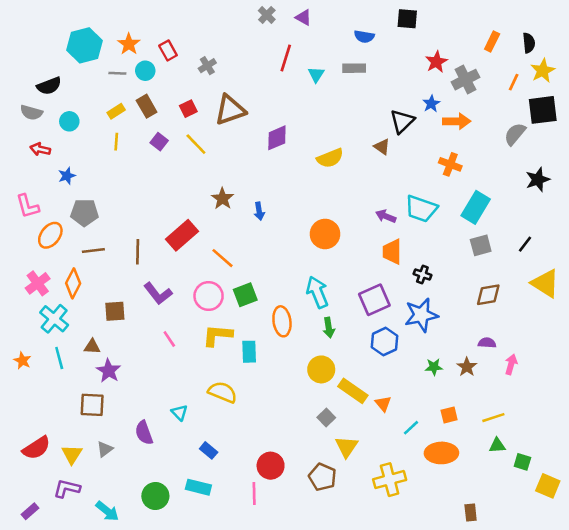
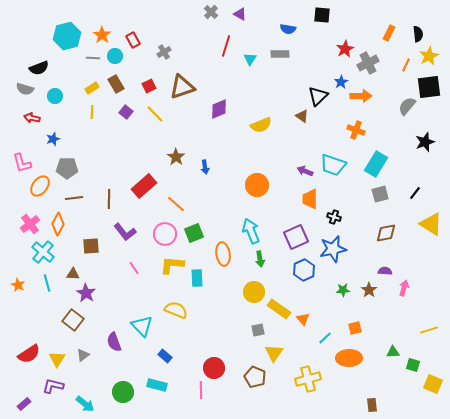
brown square: (92, 405) -> (73, 320), turned 35
cyan triangle: (179, 412) -> (142, 326), size x1.6
gray square: (326, 418) -> (258, 330), turned 32
yellow line: (493, 418) -> (429, 330), moved

